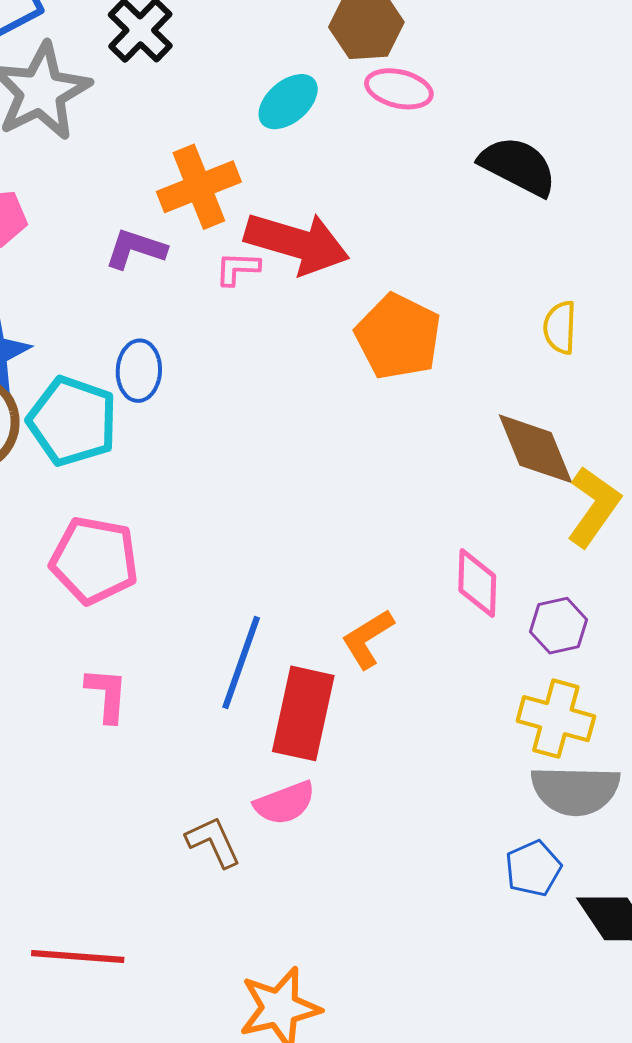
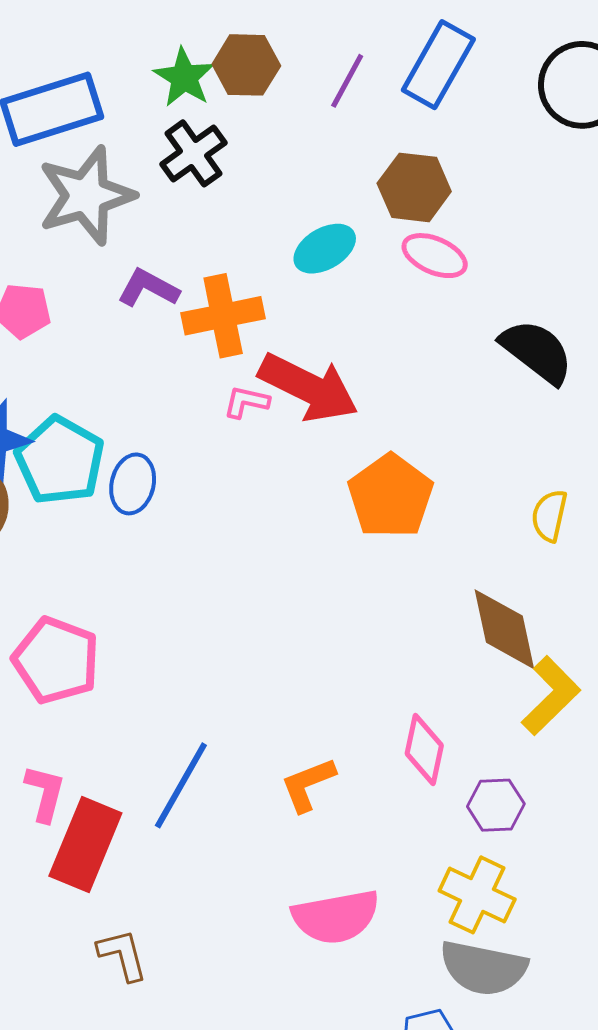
purple L-shape: (136, 249) -> (148, 288), moved
cyan pentagon: (72, 421) -> (60, 460), moved
red rectangle: (303, 713) -> (85, 845), moved
pink semicircle: (285, 803) -> (336, 917), moved, size x1.4

